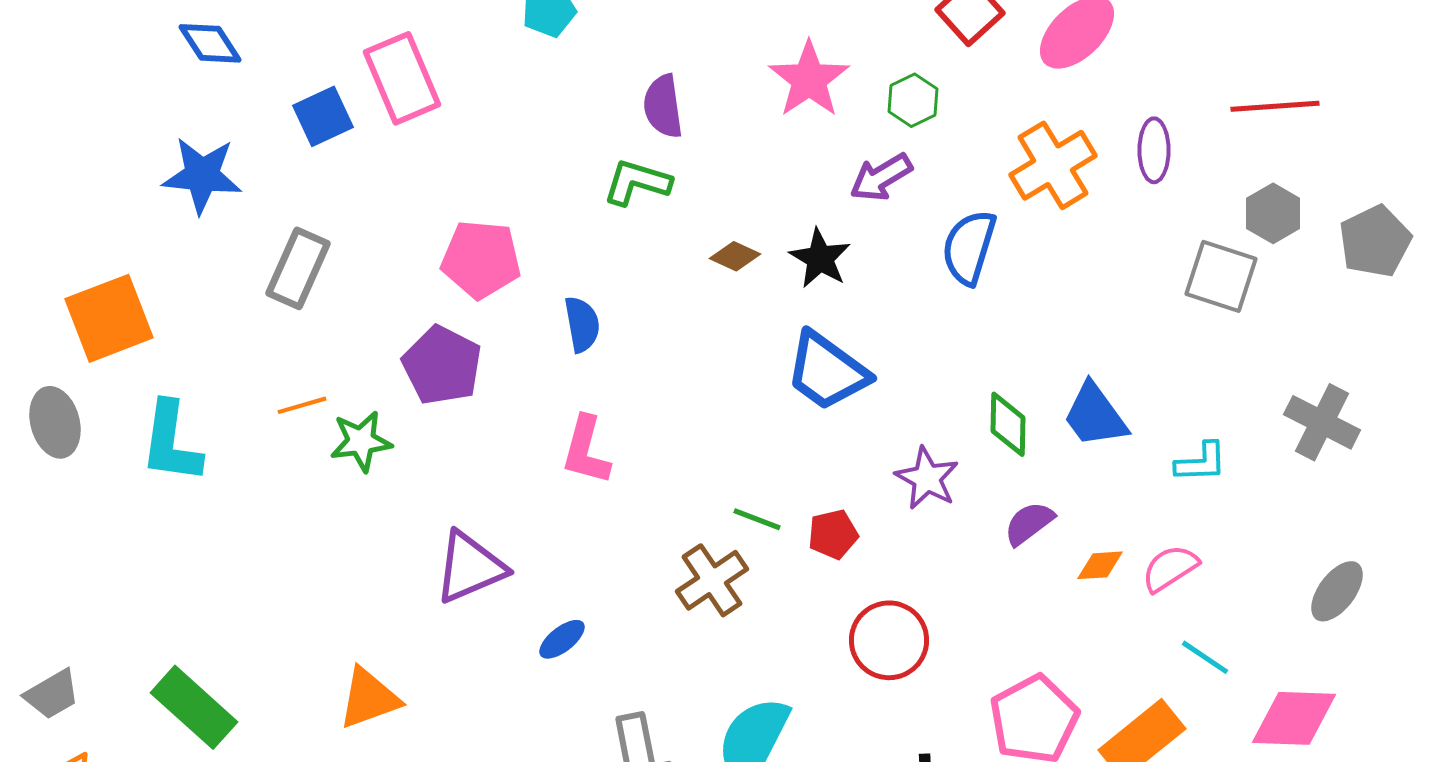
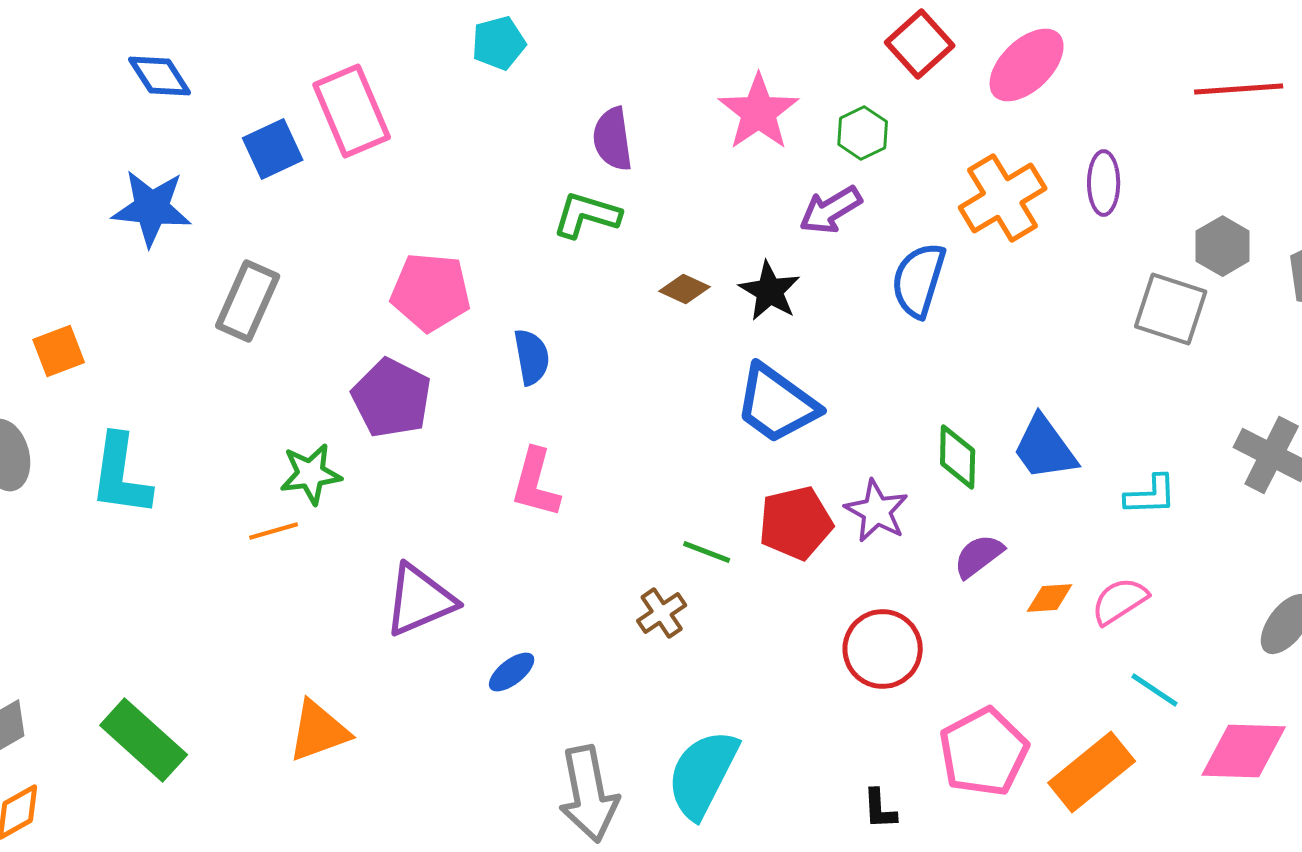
red line: (1275, 106) -> (1239, 89), moved
orange square: (109, 318) -> (59, 351), size x0.6
orange line: (302, 405) -> (274, 531), moved
red pentagon: (833, 534) -> (796, 523), moved, size x1.5
brown cross: (712, 580) -> (662, 613), size x0.7
red circle: (889, 640) -> (883, 649), moved

